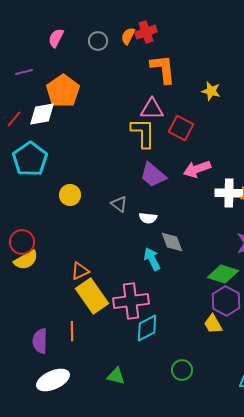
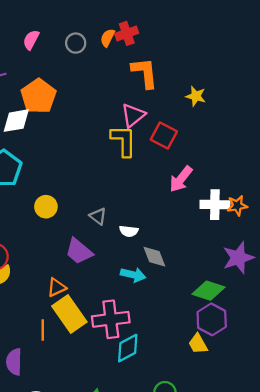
pink triangle: (152, 109) -> (133, 115), turned -40
pink arrow: (197, 169) -> (181, 179), turned -32
purple trapezoid: (153, 175) -> (79, 251), moved
cyan arrow: (152, 259) -> (133, 275), turned 130
orange line: (72, 331) -> (43, 330), moved

